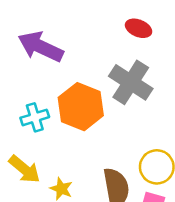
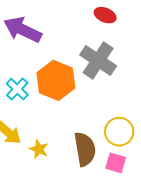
cyan cross: (35, 117) -> (17, 89), turned -30

